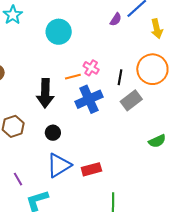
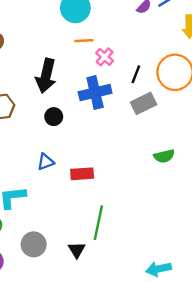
orange line: (73, 77) -> (84, 41), moved
black circle: (53, 133) -> (54, 117), moved
blue triangle: (59, 165) -> (46, 162), size x0.6

